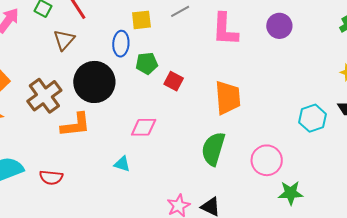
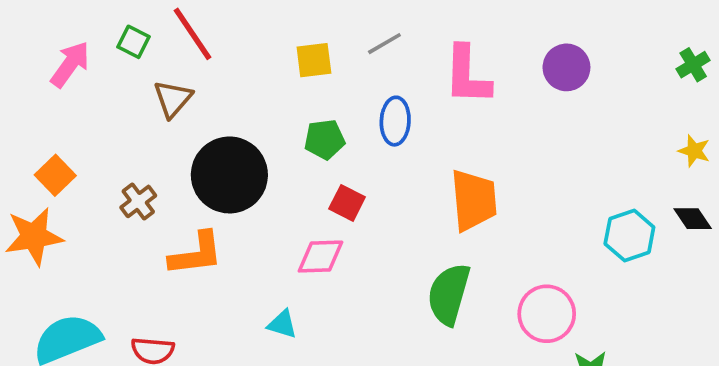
blue ellipse: (121, 44) -> (395, 121), moved
red square: (174, 81) -> (347, 203), moved
brown cross: (44, 96) -> (138, 201), size x0.6

